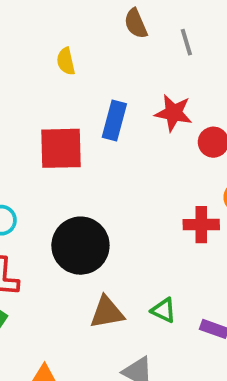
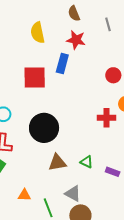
gray line: (186, 42) -> (108, 24), moved
yellow semicircle: (66, 61) -> (38, 33), size x1.5
red star: (173, 113) -> (76, 40), moved

